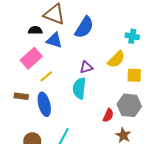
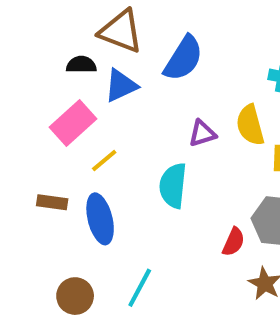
blue triangle: (54, 40) -> (121, 85), turned -42
yellow semicircle: (116, 59) -> (250, 125), turned 120
purple triangle: (86, 67) -> (202, 133), moved

